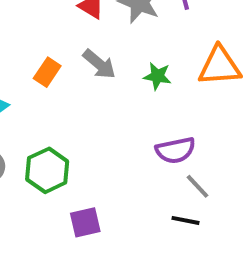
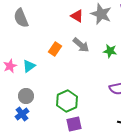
green hexagon: (47, 170) -> (67, 101), moved

